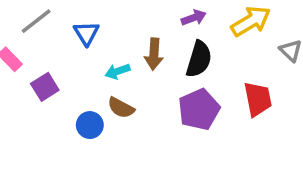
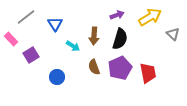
cyan arrow: (118, 71) -> (73, 46), turned -128
red trapezoid: (258, 99) -> (148, 73), moved
brown semicircle: (121, 108) -> (94, 67), moved, turned 42

